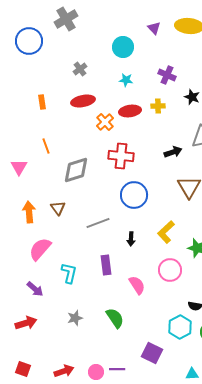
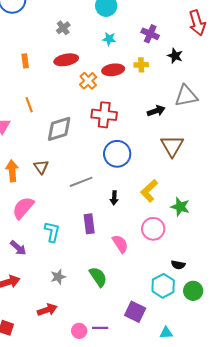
red arrow: (64, 371) -> (47, 310), moved
cyan triangle: (192, 374) -> (166, 333), moved

